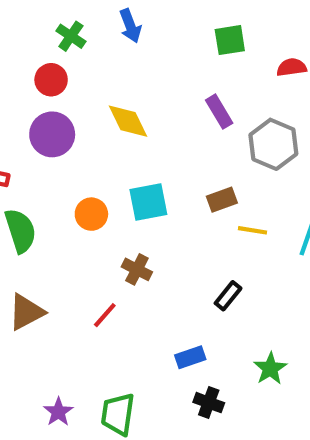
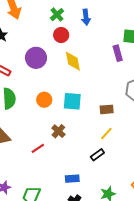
red circle: (51, 80) -> (61, 35), moved
purple rectangle: (219, 112) -> (118, 53), moved
yellow line: (252, 230) -> (106, 134), moved, turned -72

